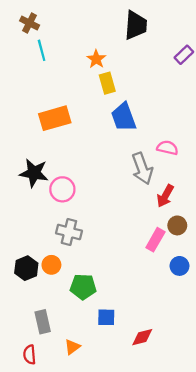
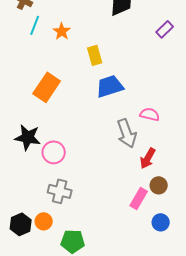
cyan line: (42, 50) -> (35, 25), turned 36
orange star: (96, 59) -> (62, 31), moved
blue trapezoid: (124, 117) -> (110, 86), turned 92
orange rectangle: (55, 118) -> (47, 87), turned -40

